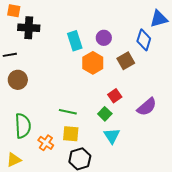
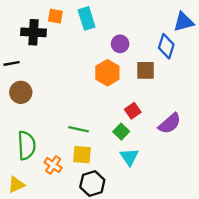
orange square: (14, 11) -> (55, 16), moved
cyan rectangle: (75, 41) -> (87, 18), moved
brown square: (126, 61) -> (145, 70), turned 30

